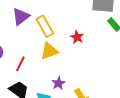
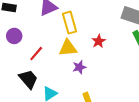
purple star: (58, 83) -> (79, 67), moved

